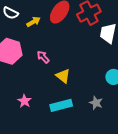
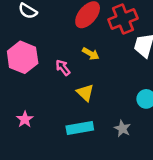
yellow arrow: (34, 22) -> (91, 54), moved, turned 56
pink star: (24, 101) -> (25, 119), moved

